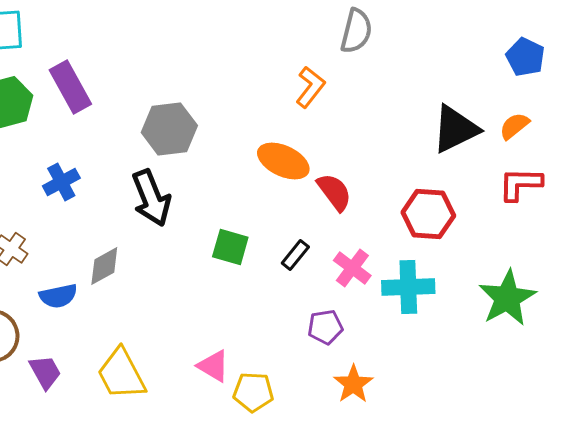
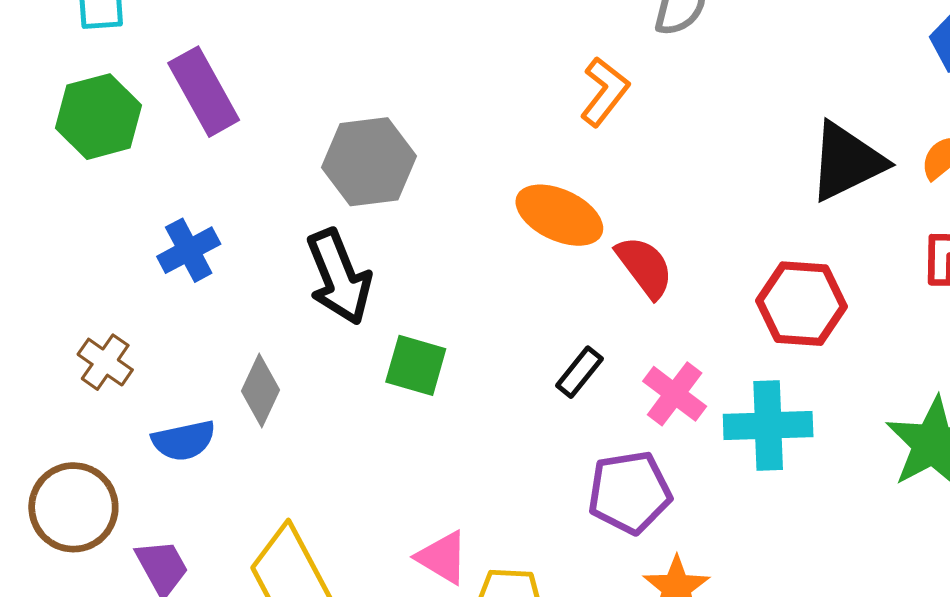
green square: (230, 247) -> (416, 365), moved
gray diamond: (104, 266) -> (260, 390), turned -36
purple pentagon: (325, 327) -> (630, 492), size x1.4

